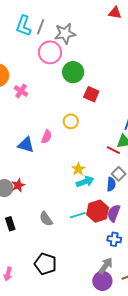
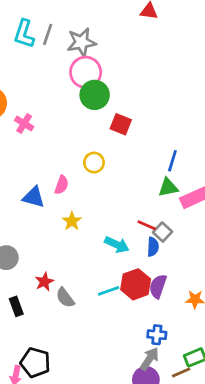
pink circle: (50, 52) -> (86, 72), moved
red line: (113, 150) -> (147, 225), moved
yellow star: (78, 169) -> (72, 221), moved
cyan arrow: (85, 182) -> (117, 245), turned 48
red star: (18, 185) -> (44, 282), moved
blue cross: (114, 239) -> (157, 335), moved
black pentagon: (45, 264) -> (35, 363), moved

